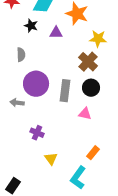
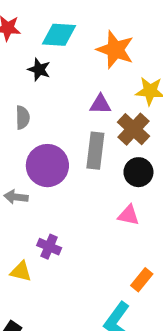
purple triangle: (56, 33) -> (100, 104), moved
gray rectangle: (65, 91) -> (95, 151), moved
yellow triangle: (51, 159) -> (21, 271), moved, turned -40

